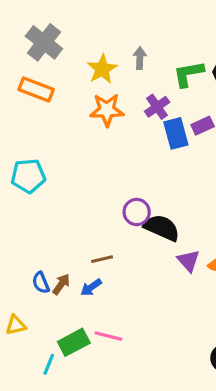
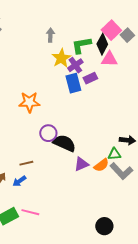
yellow star: (102, 69) -> (61, 58), moved
purple cross: (157, 107) -> (75, 65), moved
orange star: (107, 110) -> (29, 102), moved
purple triangle: (188, 261) -> (81, 164), turned 49

